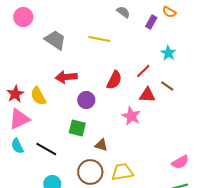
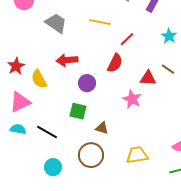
red line: (143, 71) -> (127, 39), moved
red star: (15, 94) -> (16, 66), moved
cyan semicircle: (17, 146) -> (18, 129), turned 126
yellow trapezoid: (122, 172) -> (137, 155), moved

